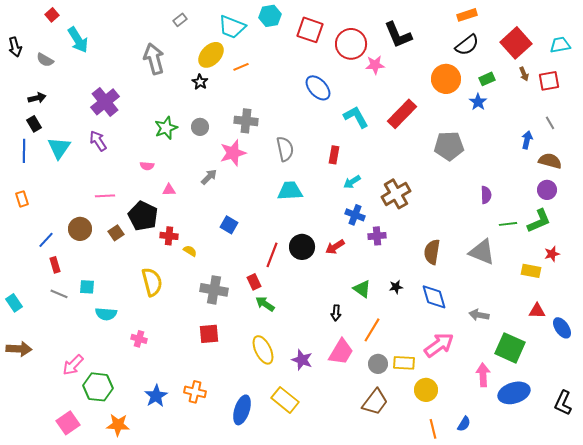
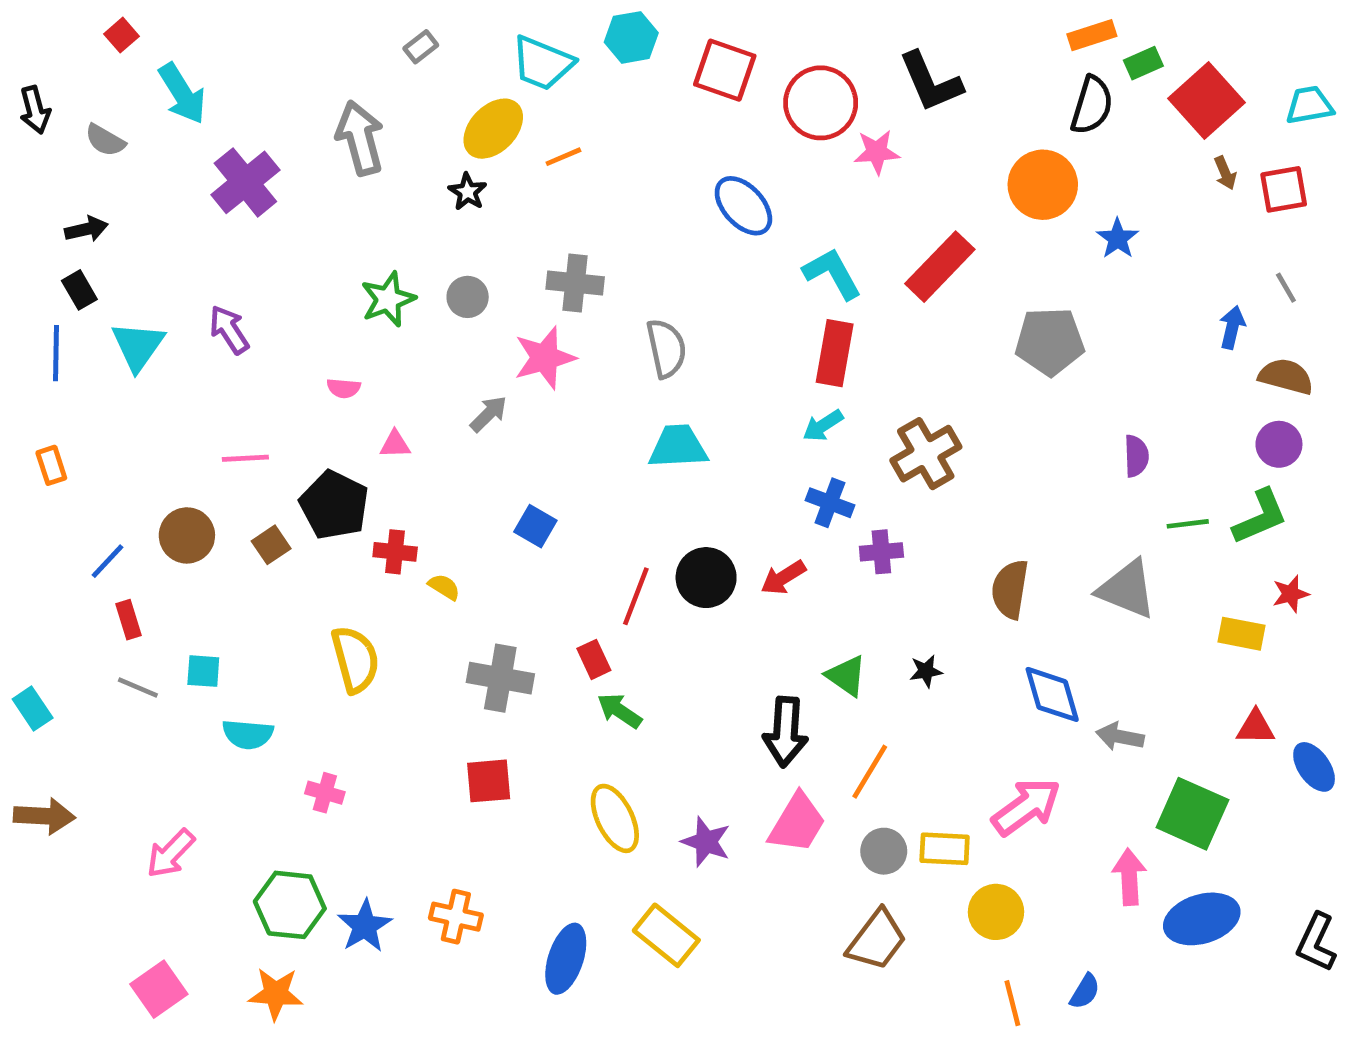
black semicircle: (467, 45) -> (1092, 105), turned -35
green rectangle: (487, 79) -> (1143, 63), moved
purple cross: (105, 102) -> (245, 182), moved
red rectangle: (334, 155) -> (835, 353), moved, size x1.5
blue diamond: (434, 297) -> (1052, 694), moved
black arrow: (336, 313) -> (786, 732), size x1.8
green hexagon: (98, 387) -> (290, 905), moved

